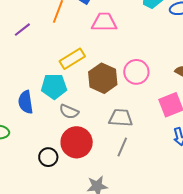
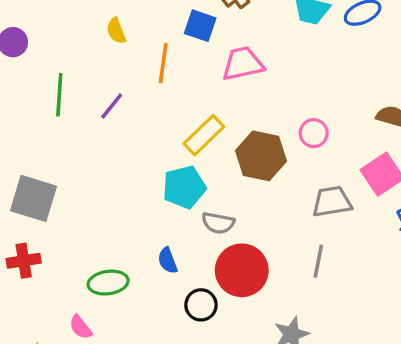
pink circle: (136, 72) -> (314, 133), size x0.7
blue semicircle: (26, 102) -> (168, 261), moved, size x0.7
gray trapezoid: (121, 118) -> (332, 202), moved

